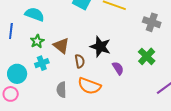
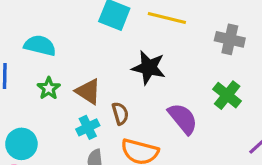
black star: (100, 47) -> (149, 68), moved
cyan cross: (42, 63) -> (88, 127), moved
purple semicircle: (118, 68) -> (183, 119), size x1.5

